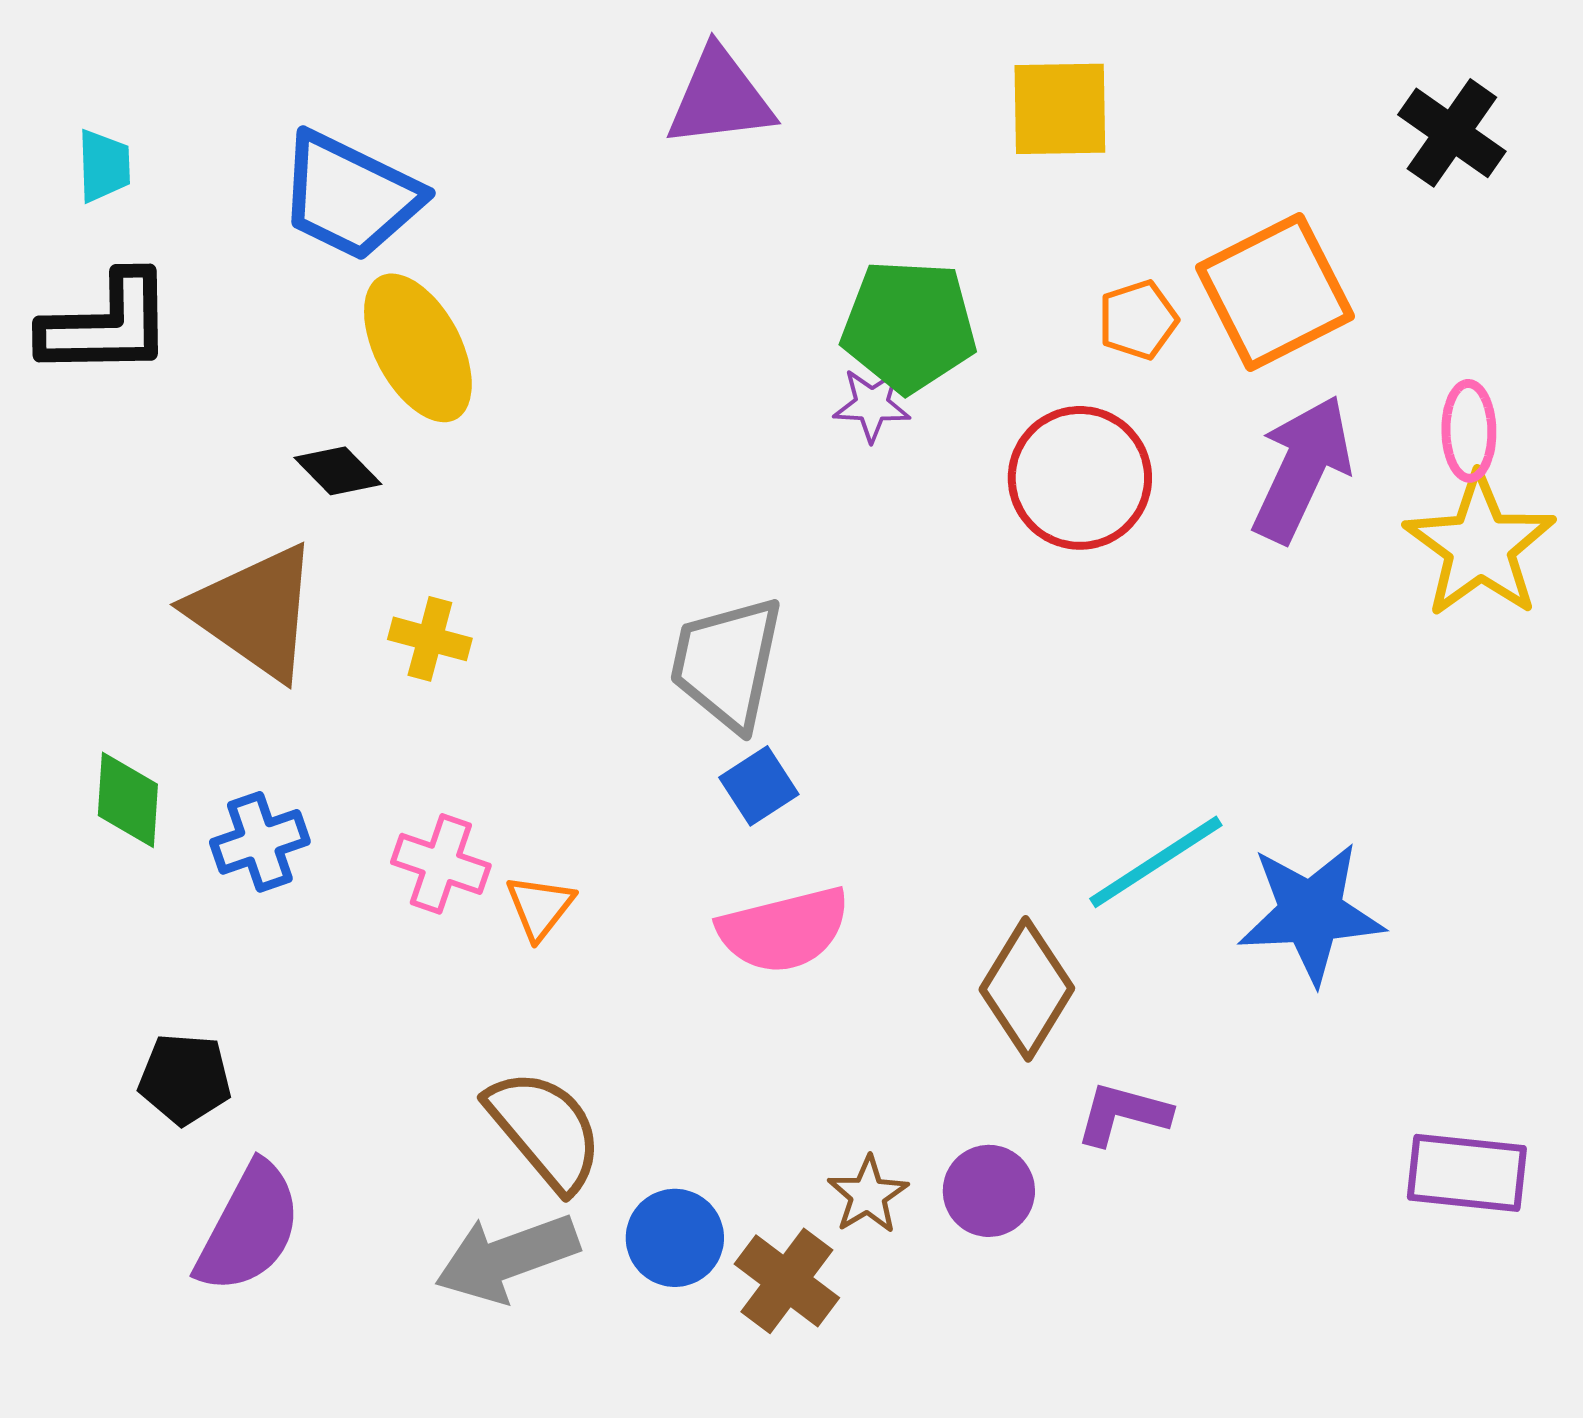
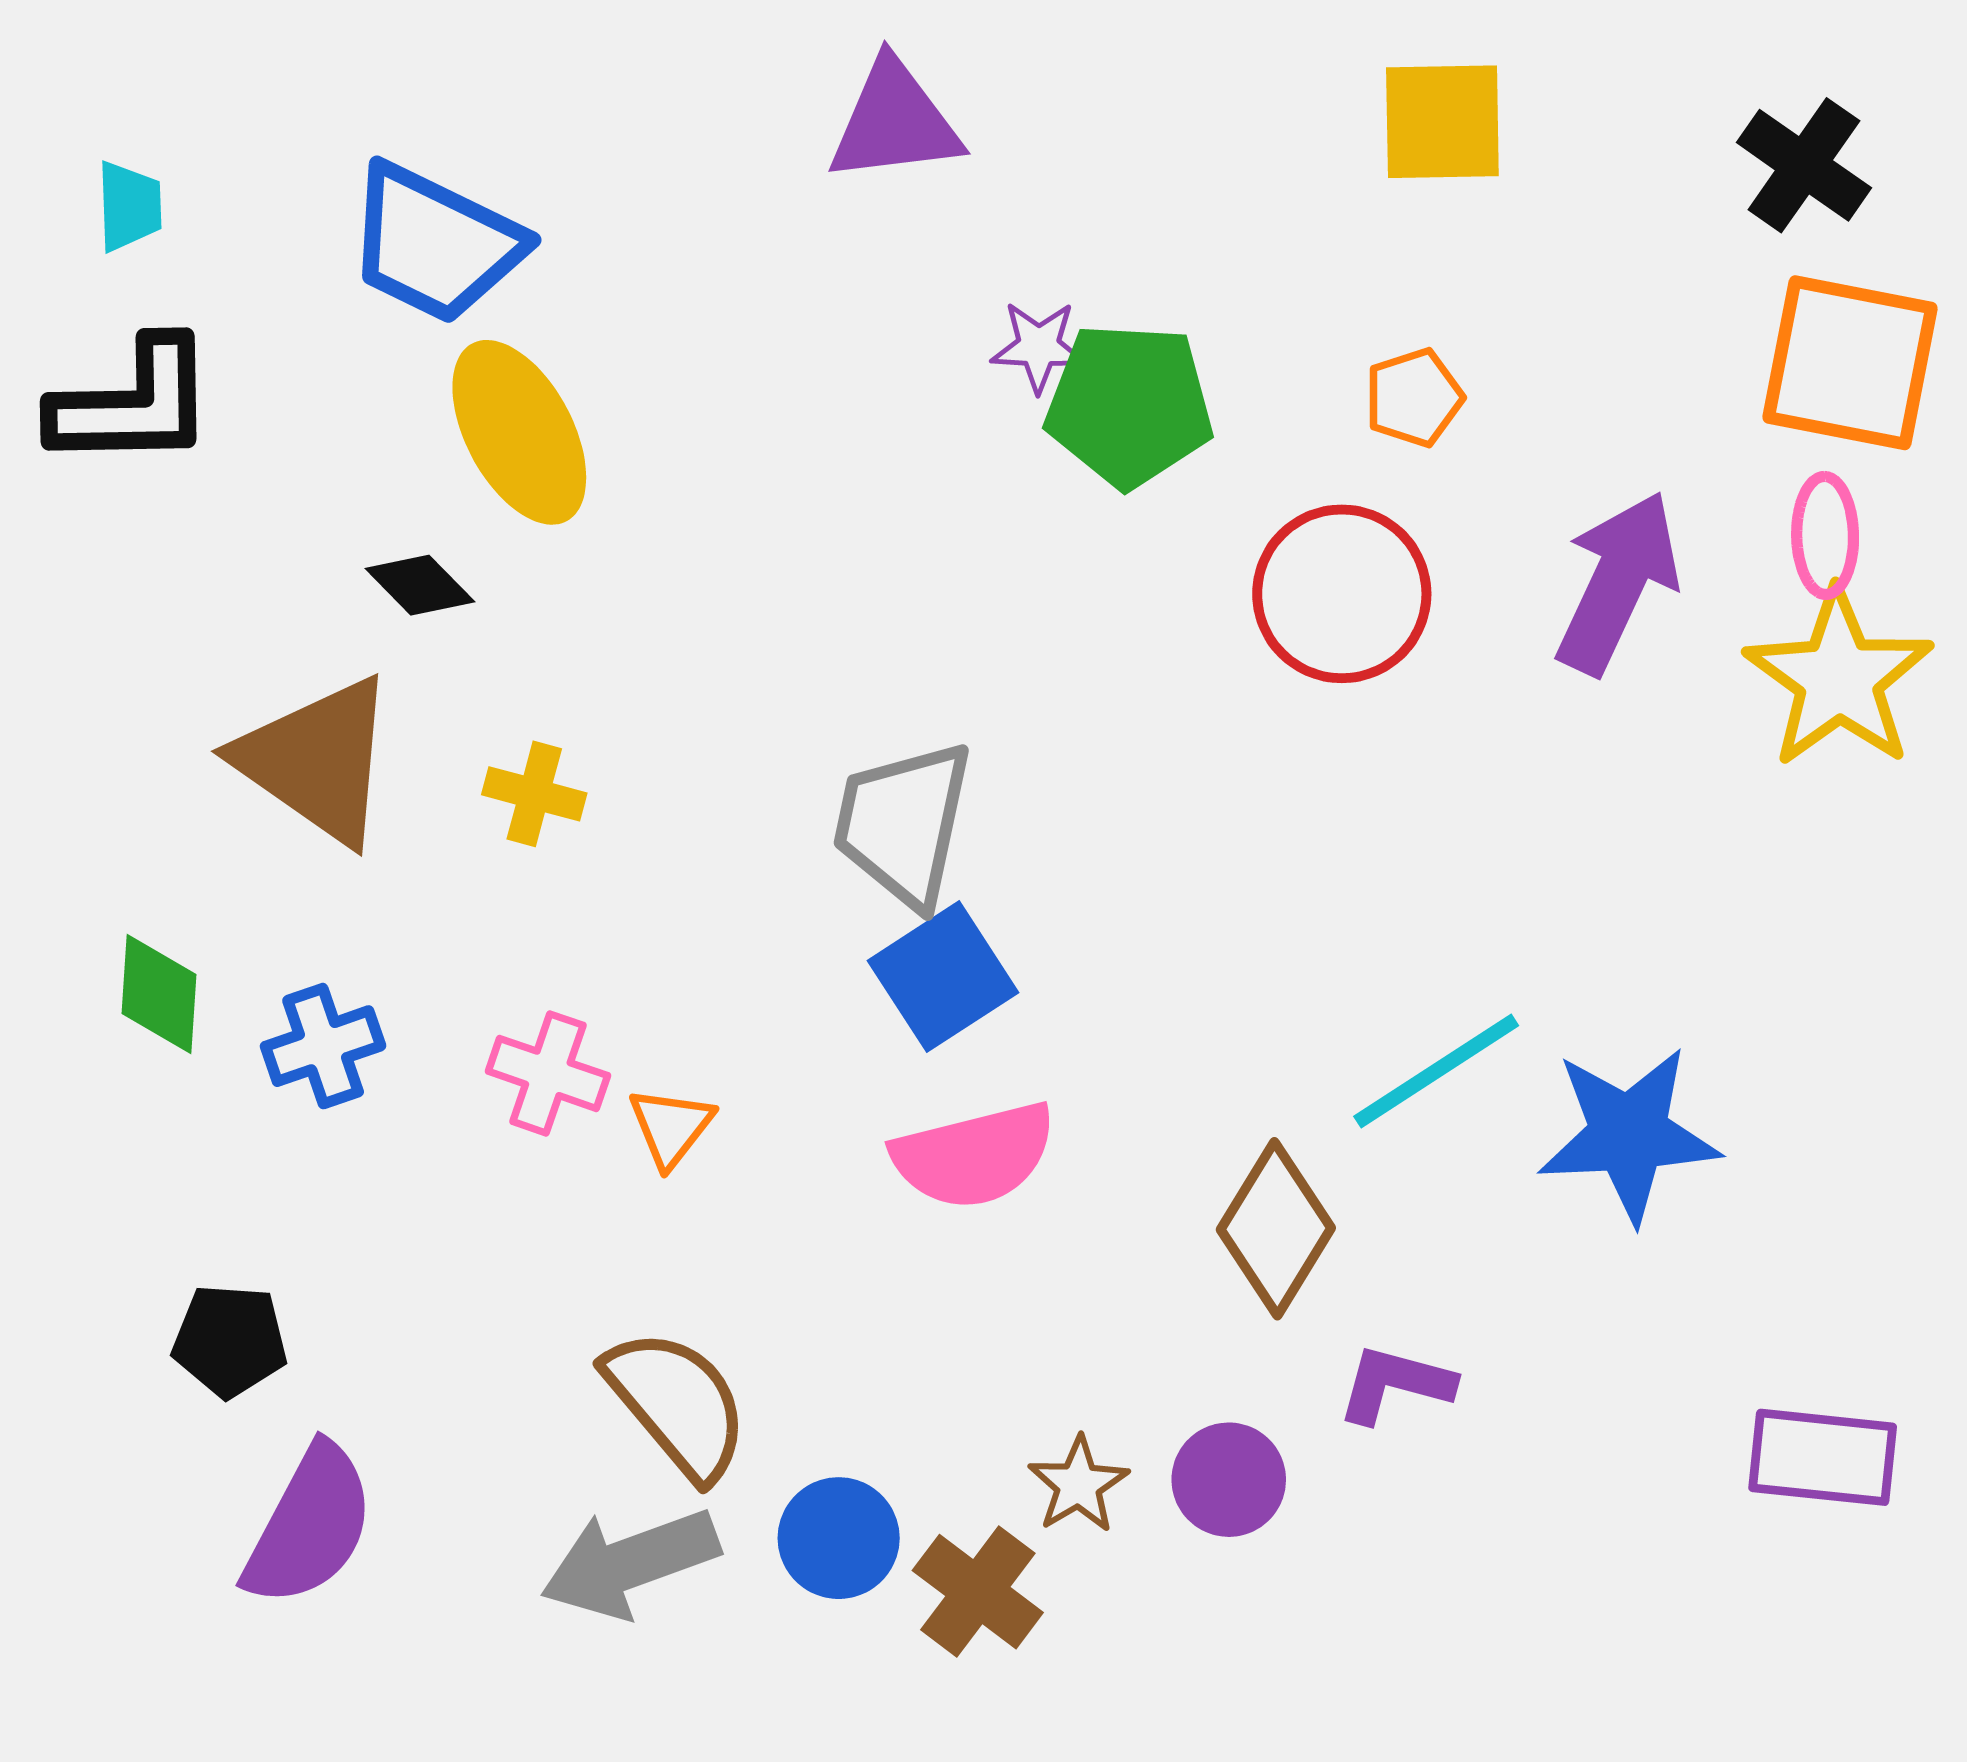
yellow square: (1060, 109) -> (1442, 122), moved
orange square: (1275, 292) -> (1850, 363), moved, turned 38
purple star: (872, 405) -> (1039, 347), moved
blue square: (759, 786) -> (943, 977), size x1.5

